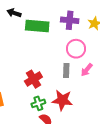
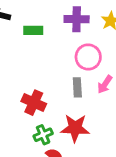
green rectangle: (37, 26) -> (33, 30), size x0.6
red cross: (33, 79) -> (34, 103), turned -30

